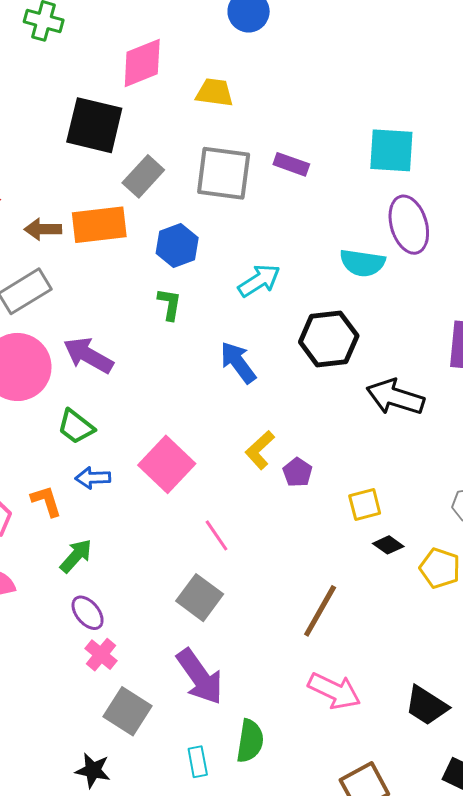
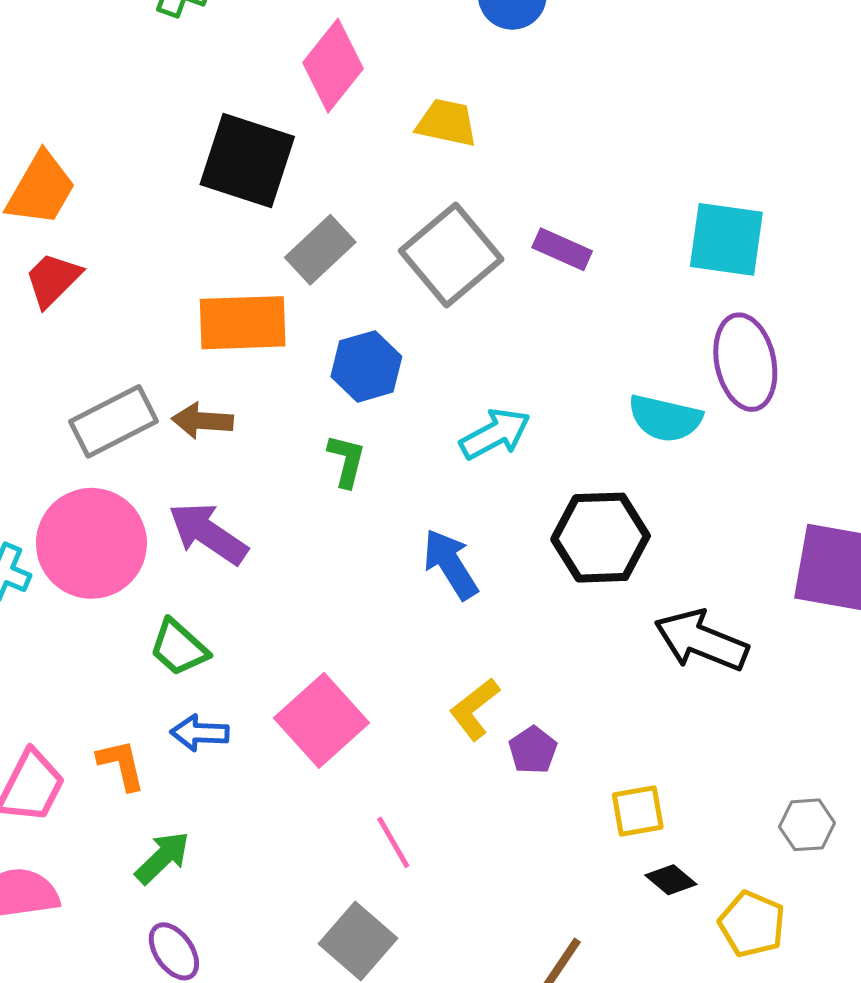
pink diamond: (142, 63) -> (333, 66), turned -34
gray square: (224, 173) -> (451, 255), turned 38
brown arrow: (43, 229) -> (202, 421), moved

